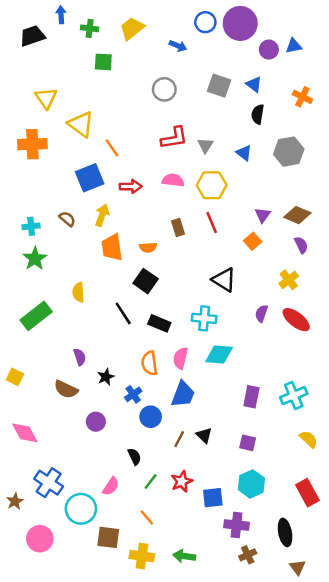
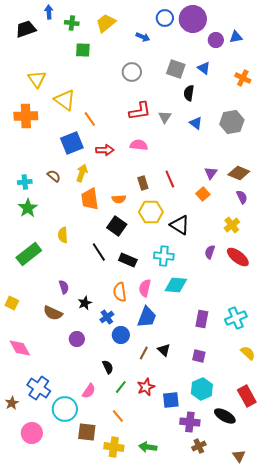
black semicircle: (258, 114) -> (189, 93), moved
yellow hexagon: (212, 185) -> (151, 212), moved
black ellipse: (285, 532) -> (225, 416), moved, turned -50

